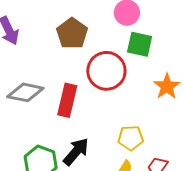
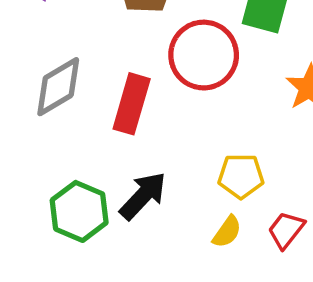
gray diamond: (25, 92) -> (58, 87), turned -45

